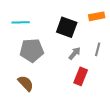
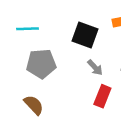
gray arrow: (75, 53) -> (95, 67), turned 96

